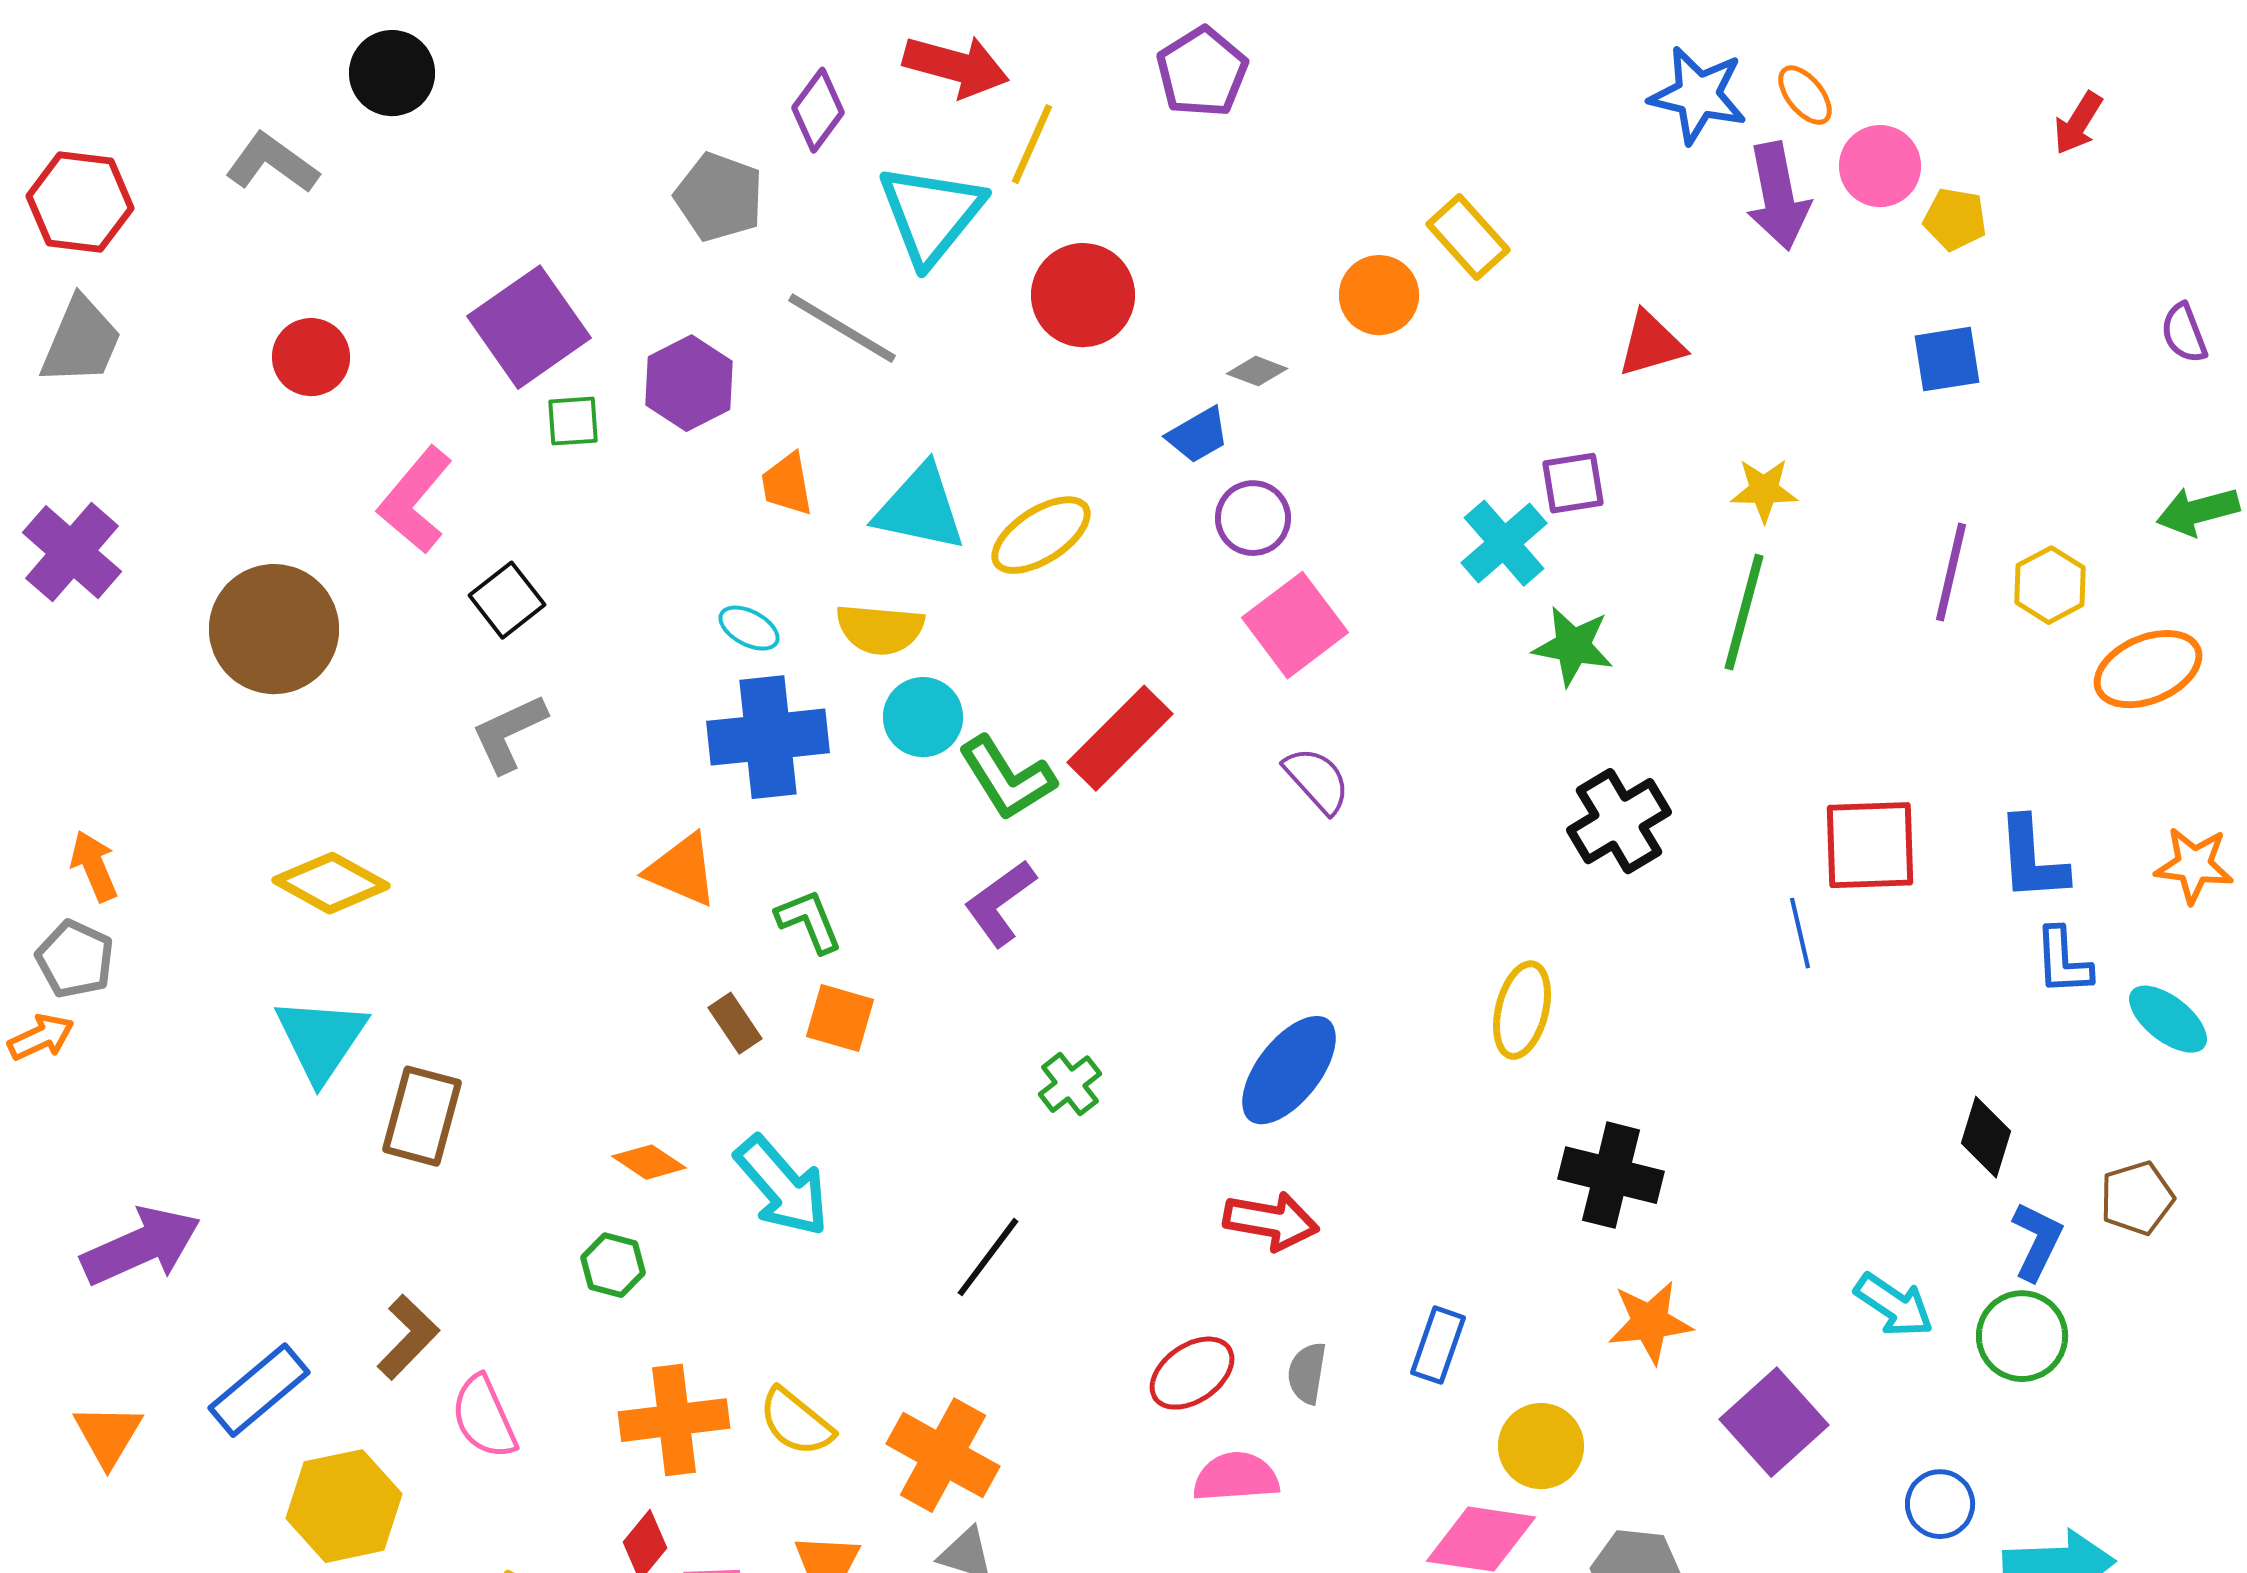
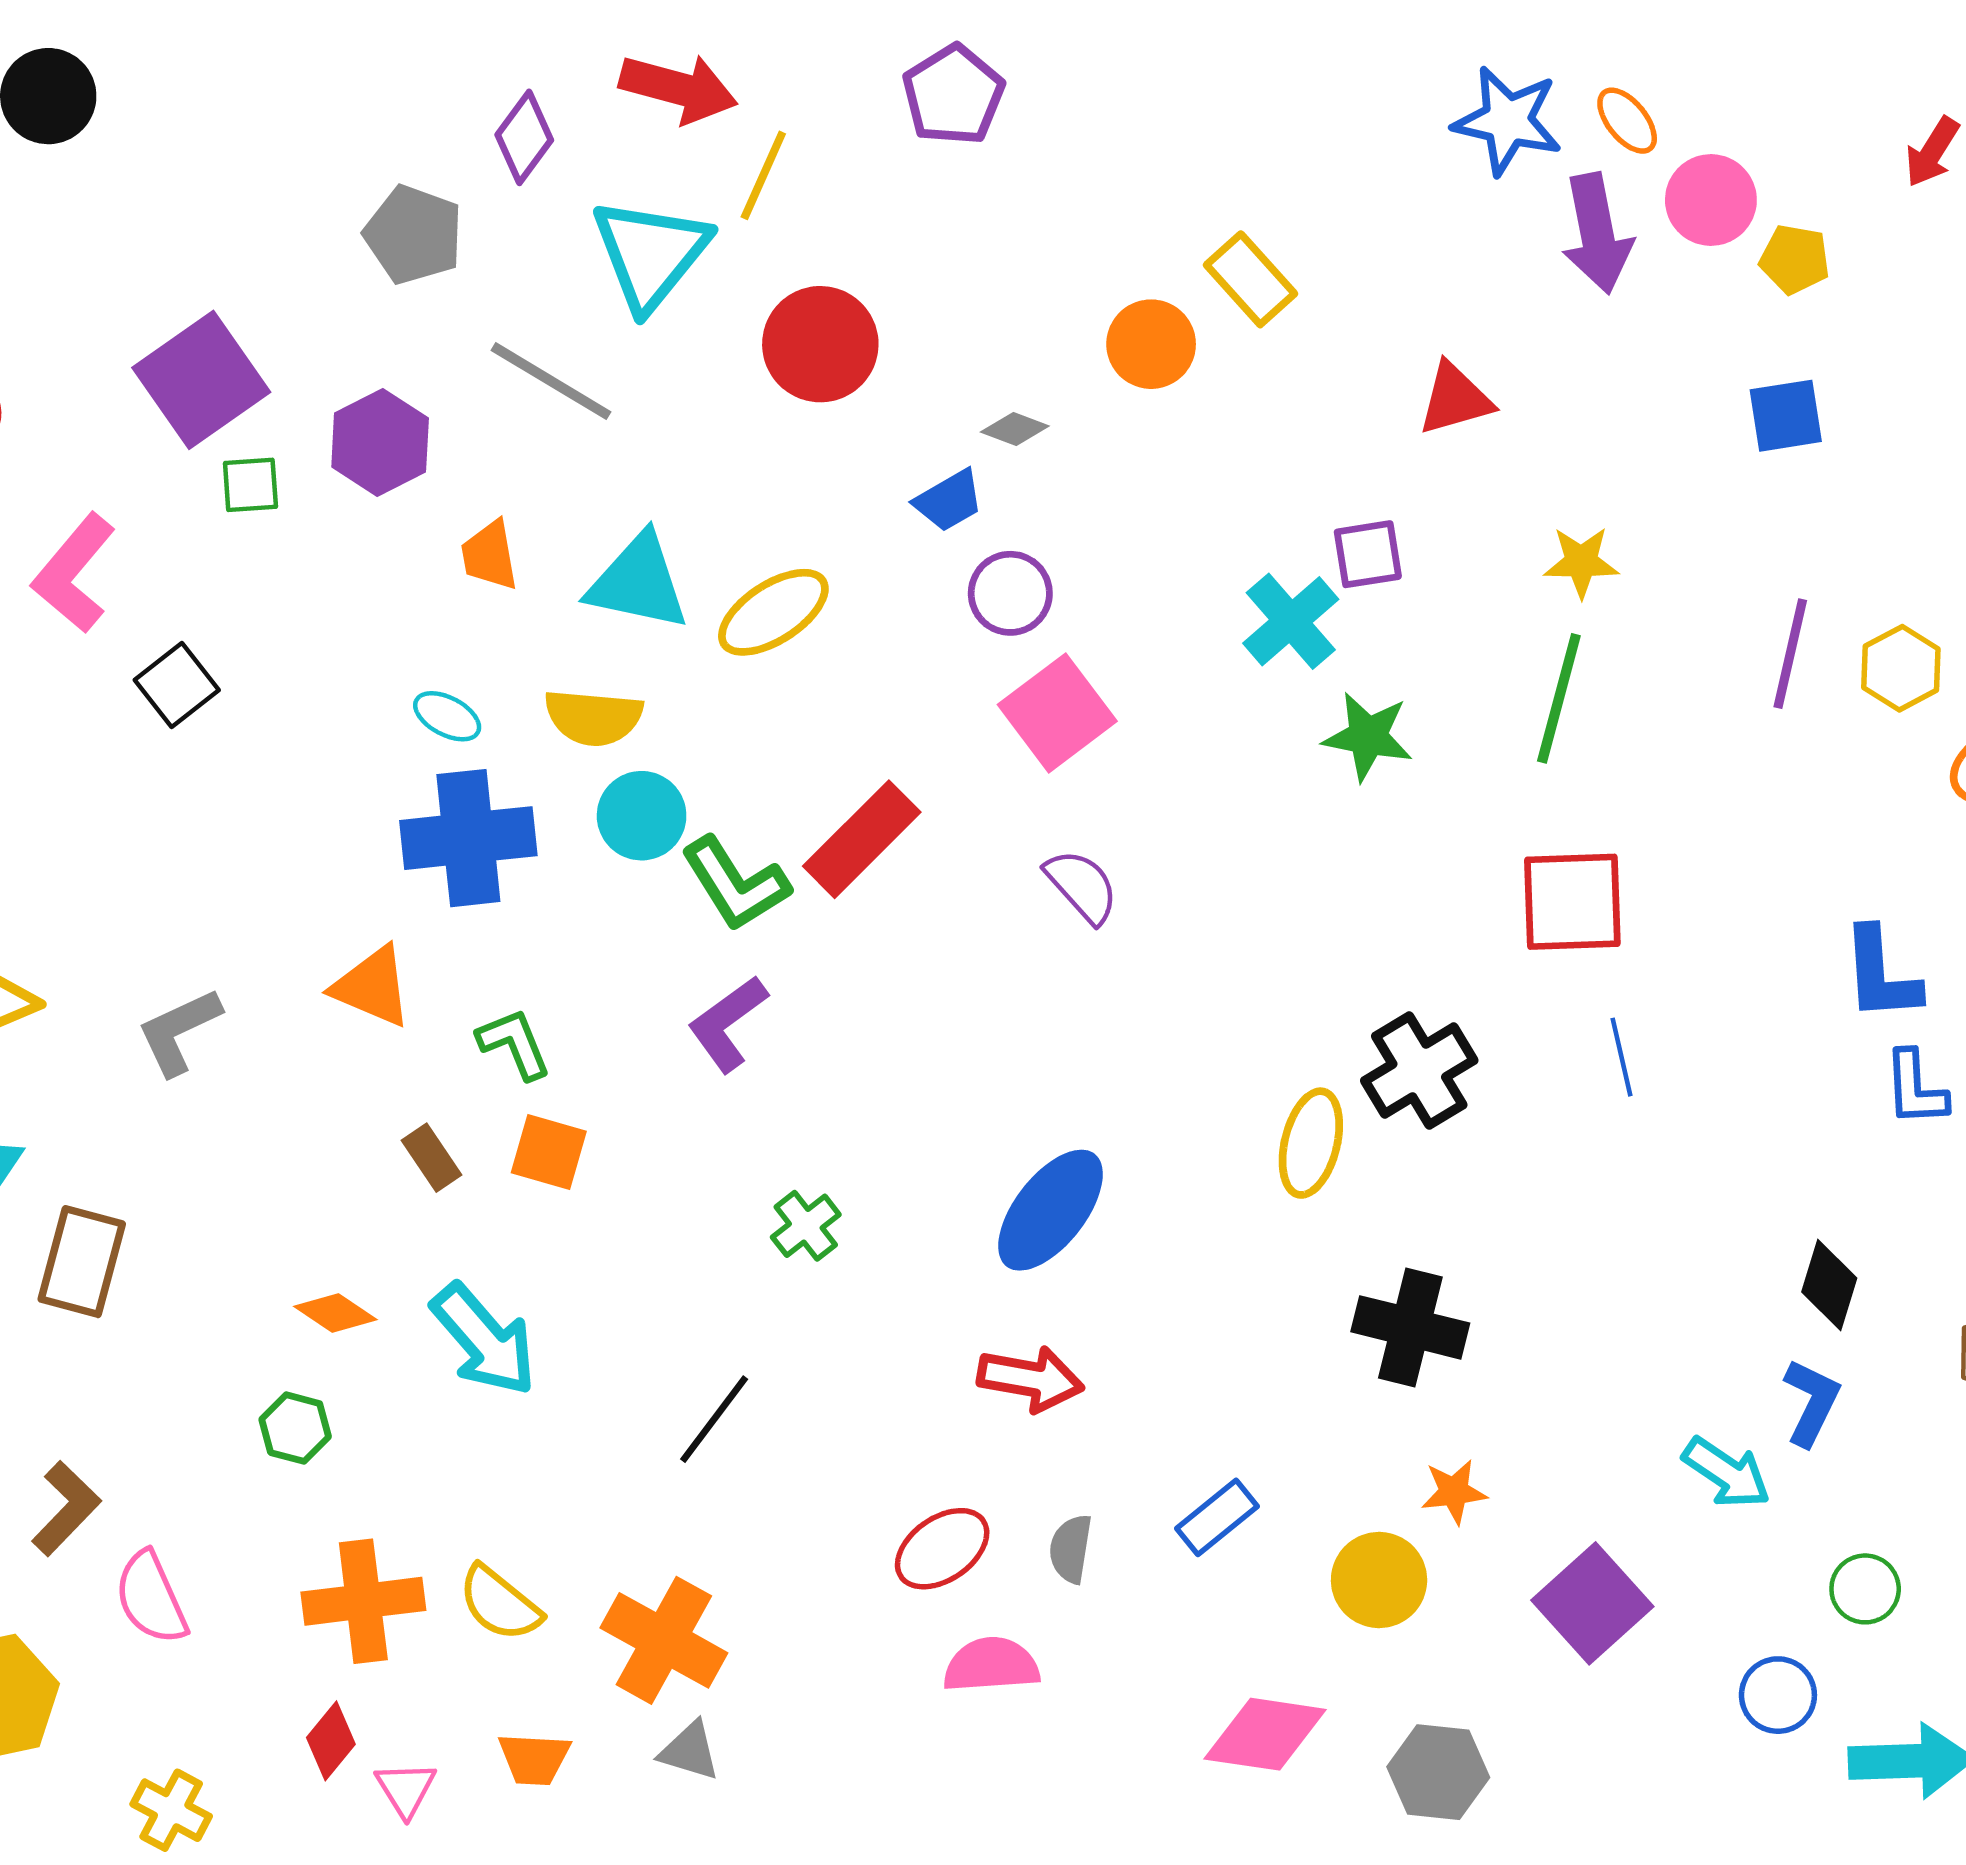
gray L-shape: (509, 733) -> (179, 1031), moved
black cross: (1619, 821) -> (1419, 1070), moved
red square: (1870, 845) -> (1572, 902), moved
blue L-shape: (2037, 1241) -> (1811, 1402), moved
orange star: (1650, 1322) -> (1454, 1492), size x0.7
green circle: (2022, 1336) -> (1865, 1589), moved, size x0.7
blue rectangle: (1438, 1345) -> (1217, 1517), turned 32
yellow circle: (1541, 1446) -> (1379, 1580), moved

